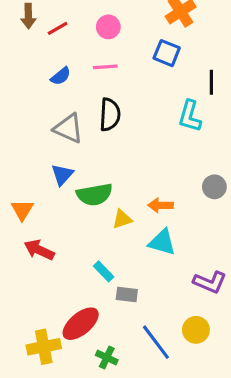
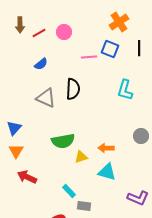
pink circle: (108, 27) -> (64, 32), moved
pink line: (105, 67) -> (89, 57), moved
black line: (211, 82) -> (139, 48), moved
blue triangle: (62, 175) -> (14, 128), moved

